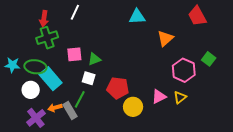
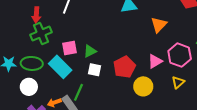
white square: (89, 78) -> (95, 70), moved
cyan rectangle: (51, 79) -> (60, 67), moved
red pentagon: (118, 88) -> (124, 67), moved, turned -30
pink triangle: (159, 97) -> (155, 61), moved
yellow circle: (133, 107) -> (143, 86), moved

